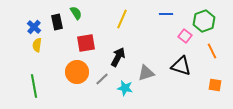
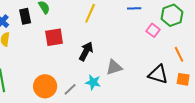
orange line: (212, 51) -> (179, 54), moved
black triangle: (181, 66) -> (158, 74), moved
orange circle: (77, 72) -> (45, 86), moved
gray line: (102, 79) -> (70, 89), moved

